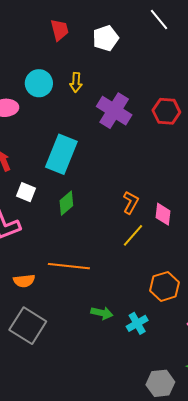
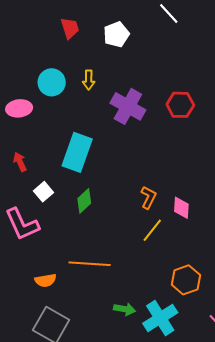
white square: (26, 192) -> (44, 192), turned 30
cyan cross: (137, 323) -> (160, 318), size x1.6

